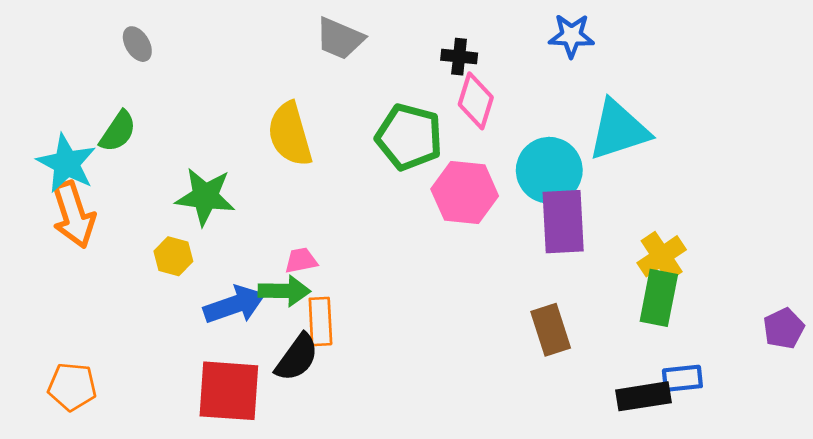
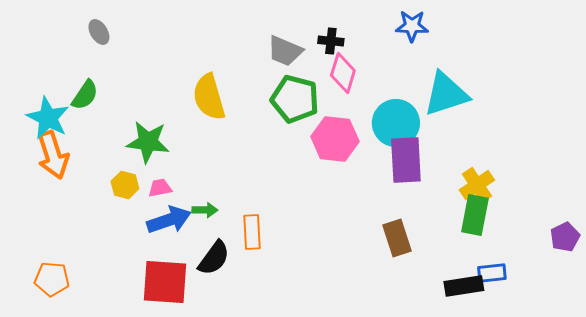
gray trapezoid: (340, 38) -> (285, 51), moved
pink trapezoid: (301, 260) -> (160, 188), moved
green arrow: (284, 291) -> (205, 210), size x0.7
orange rectangle: (320, 321) -> (252, 232), moved

